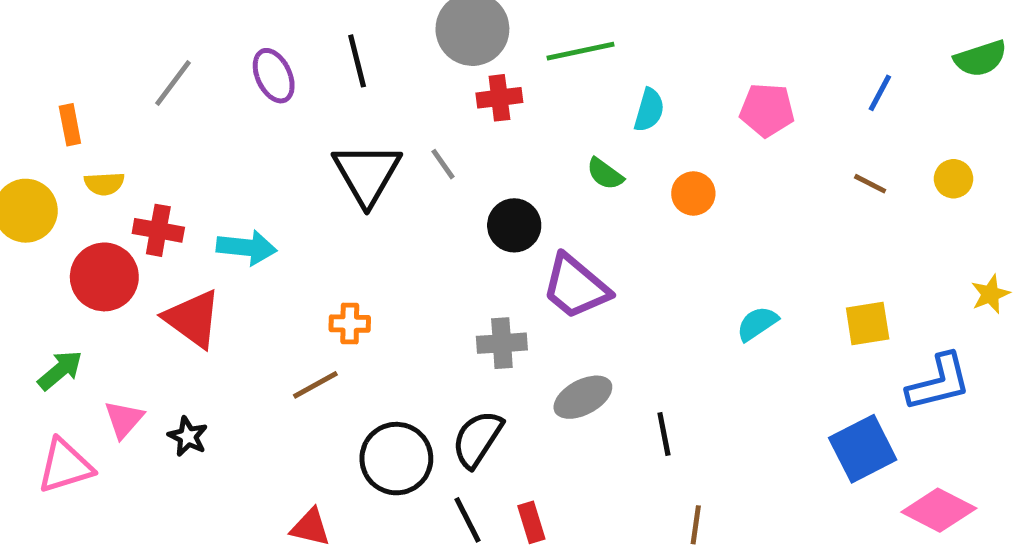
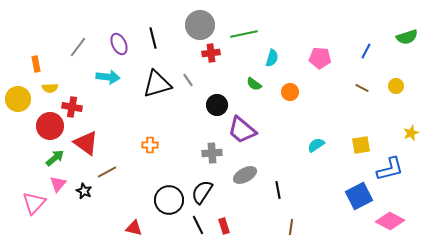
black triangle: (367, 174) -> (157, 84), turned 44
cyan arrow: (247, 247) -> (108, 77), moved
green arrow: (60, 370) -> (55, 158), moved
brown line: (315, 385) -> (107, 172), moved
pink triangle: (65, 466) -> (34, 203), turned -30

